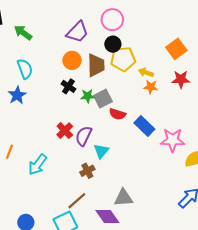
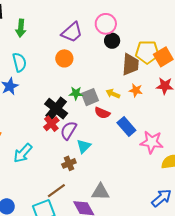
green arrow: (23, 33) -> (21, 28), turned -126
black circle: (113, 44) -> (112, 41), moved
yellow pentagon: (123, 59) -> (147, 52), moved
brown trapezoid: (96, 65) -> (130, 64), moved
yellow arrow: (146, 72) -> (113, 94), moved
black cross: (68, 86) -> (56, 109), moved, size x1.6

